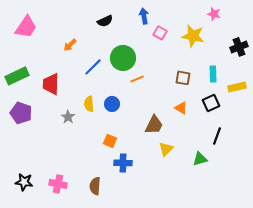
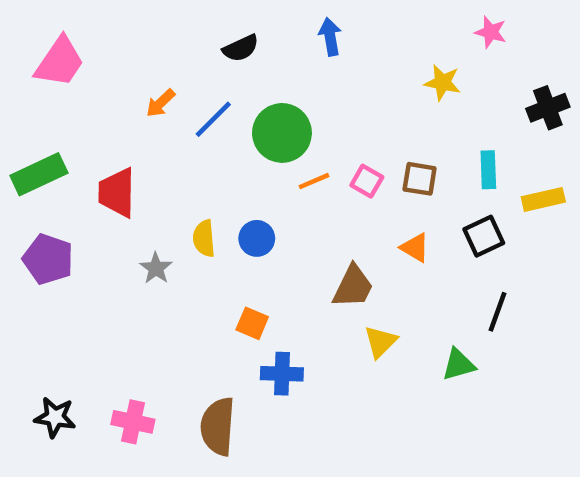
pink square: (160, 33) -> (367, 181), moved
yellow star: (193, 36) -> (442, 83), size x0.7
blue line: (93, 67) -> (213, 119), moved
brown semicircle: (95, 186) -> (218, 426), size x1.4

